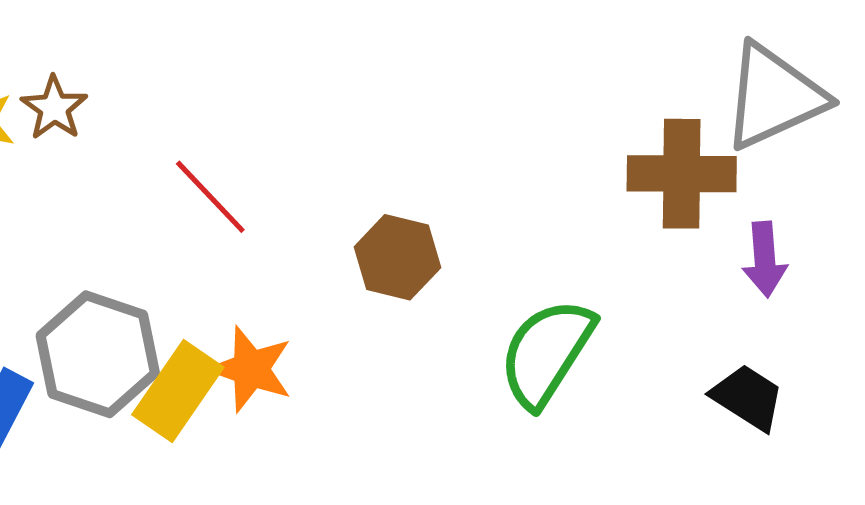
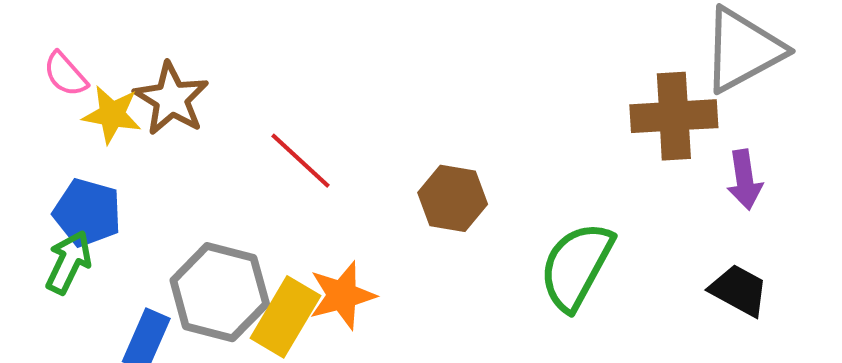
brown star: (54, 108) -> (171, 99), size x1.4
orange star: (251, 369) -> (342, 295), turned -30

